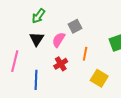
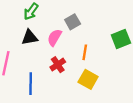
black triangle: (37, 39) -> (30, 37), turned 49
yellow square: (99, 78) -> (88, 79), moved

